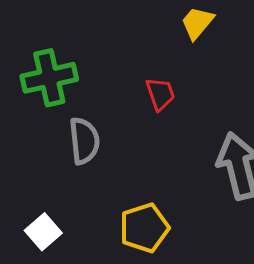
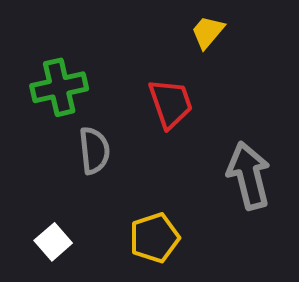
red trapezoid: (160, 94) -> (171, 103), size x1.5

